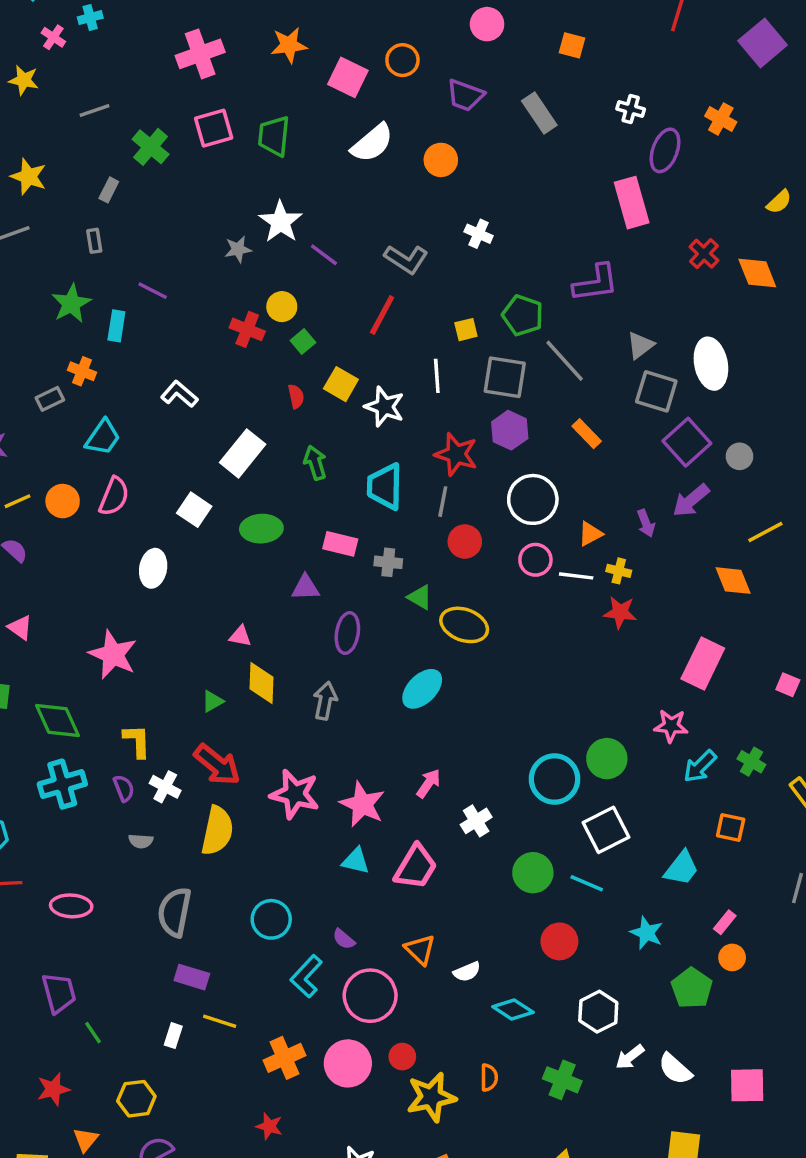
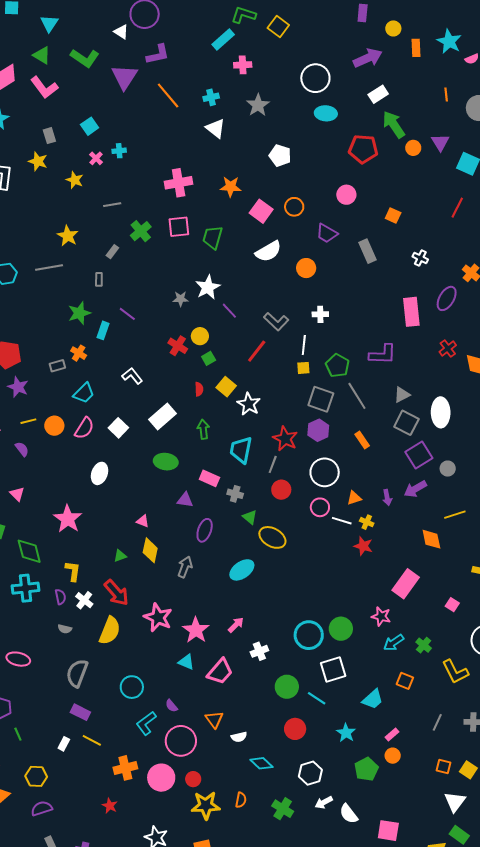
purple ellipse: (665, 150) -> (447, 298), moved
white cross: (479, 234) -> (320, 314), turned -35
white line: (437, 376) -> (304, 345), moved
white square: (194, 510) -> (118, 428), moved

